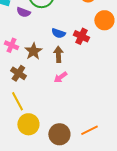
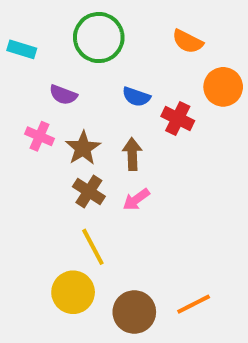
purple semicircle: (23, 12) -> (63, 95), moved
blue semicircle: (58, 33) -> (136, 97), moved
brown cross: (18, 73) -> (89, 192), moved
yellow line: (17, 101) -> (93, 247), moved

